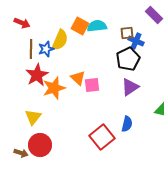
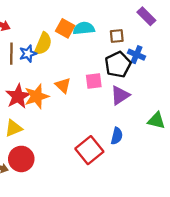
blue cross: (136, 41) -> (137, 55), moved
red star: (37, 75) -> (18, 96), moved
pink square: (92, 85) -> (94, 81), moved
yellow triangle: (33, 117) -> (14, 128), turned 30

